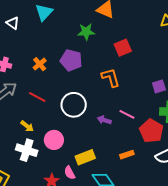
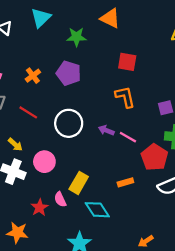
green star: (86, 32) -> (76, 37), moved
red square: (123, 48) -> (127, 62), turned 30
orange L-shape: (111, 77) -> (125, 97), moved
purple arrow: (104, 120) -> (106, 130), moved
yellow rectangle: (85, 157) -> (79, 183), turned -42

